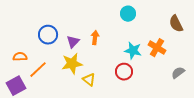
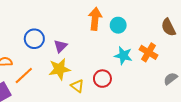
cyan circle: (128, 14) -> (118, 25), moved
orange arrow: (95, 38) -> (95, 19), moved, size x1.5
red circle: (124, 72) -> (102, 79), moved

